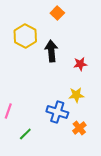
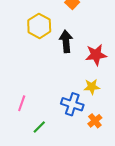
red star: (80, 64) -> (96, 55), size x1.5

